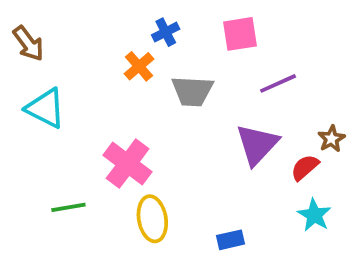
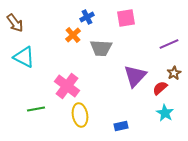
purple line: (278, 83) -> (169, 44), moved

